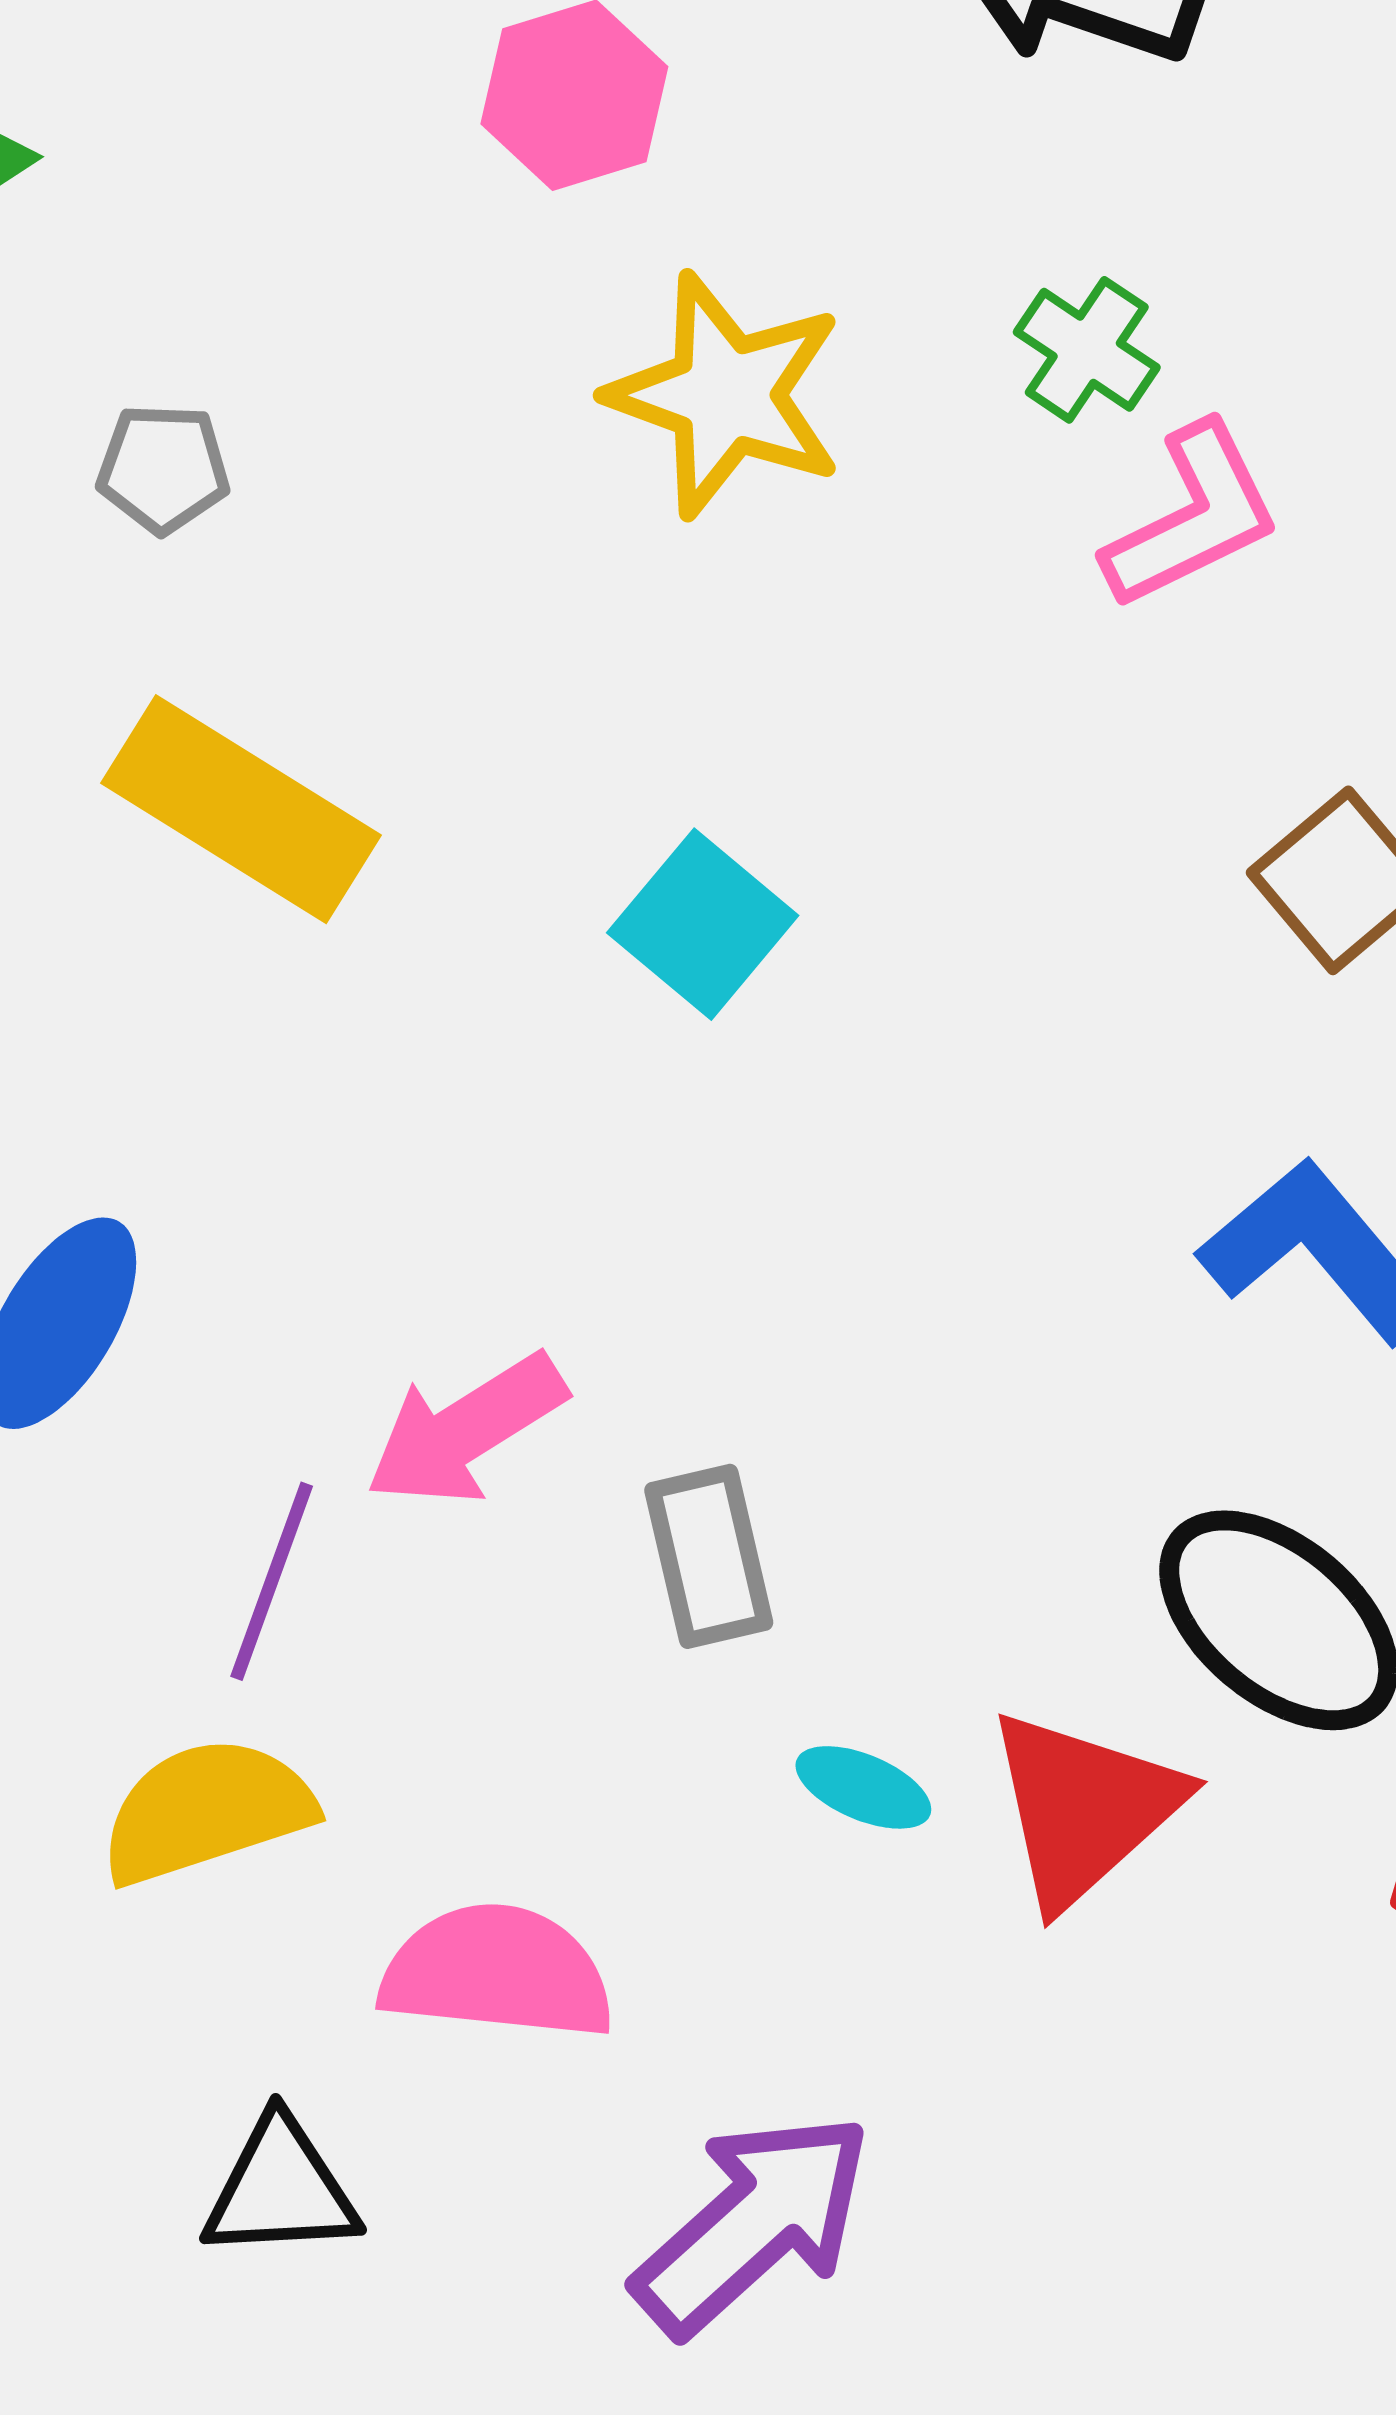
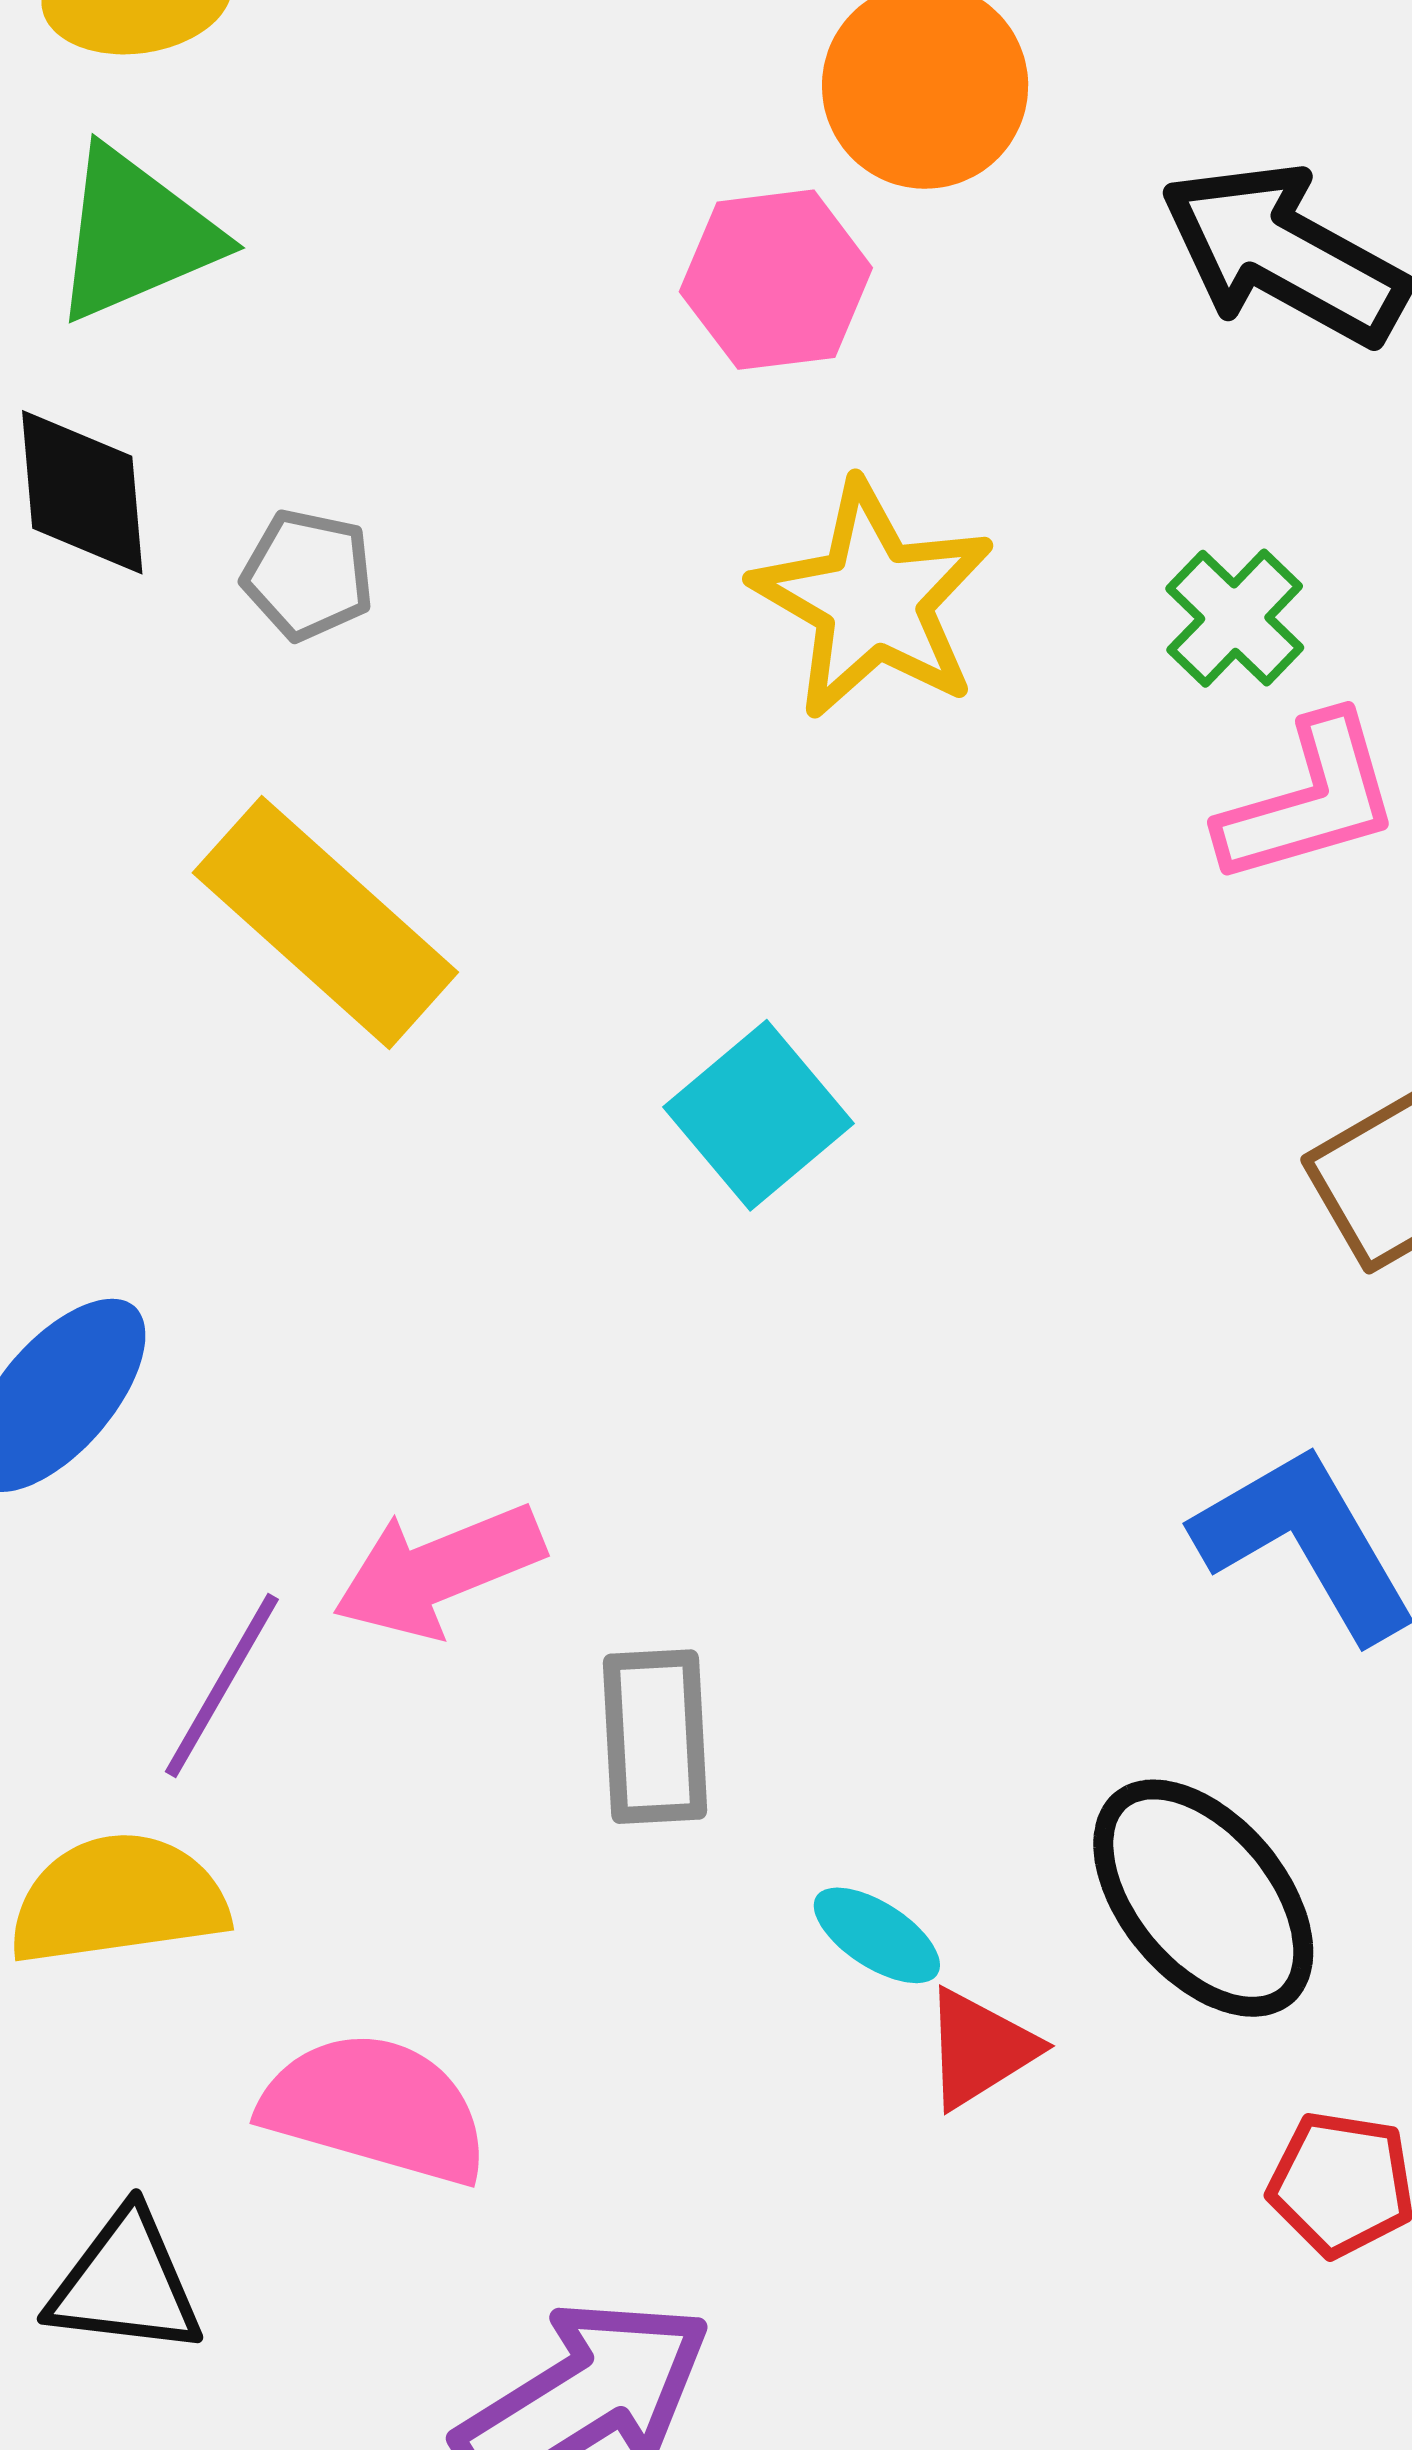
cyan ellipse: (863, 1787) -> (877, 1935), moved
red triangle: (1084, 1808) -> (980, 2049), size x0.6

